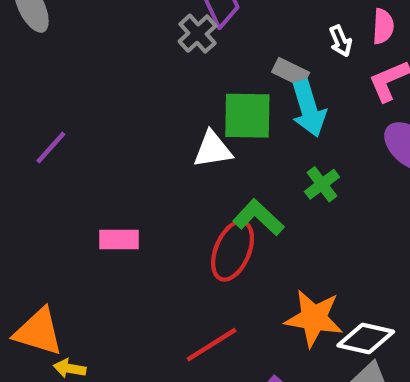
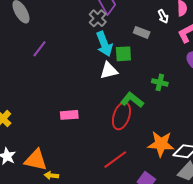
cyan arrow: (309, 109) -> (104, 44), moved
green square: (247, 116) -> (123, 54), size x0.7
purple line: (51, 148) -> (40, 49), moved
green cross: (322, 184) -> (160, 82), turned -35

